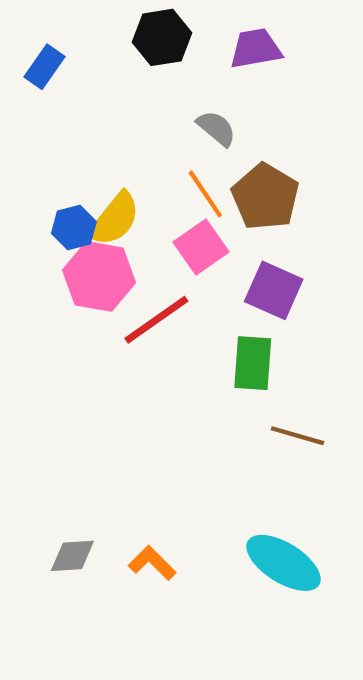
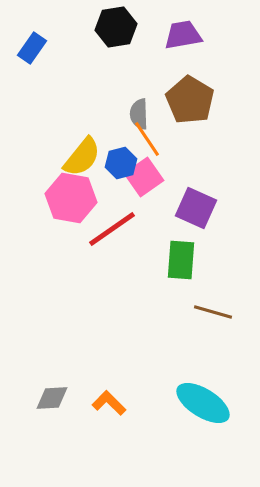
gray semicircle: (216, 128) -> (139, 114), moved, turned -132
brown pentagon: (265, 197) -> (190, 100), moved
blue hexagon: (74, 228) -> (121, 163), moved

